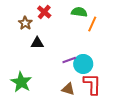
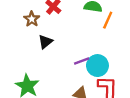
black triangle: (37, 43) -> (45, 42), turned -40

